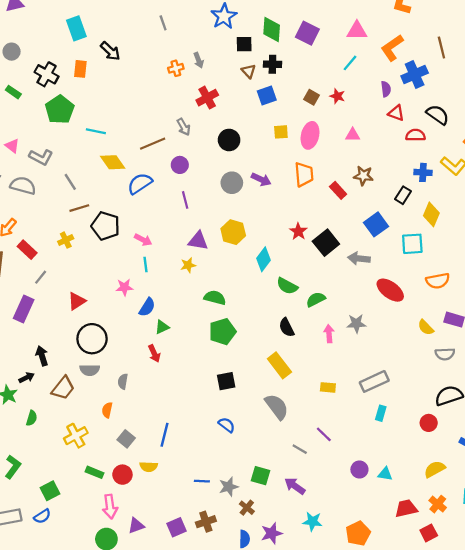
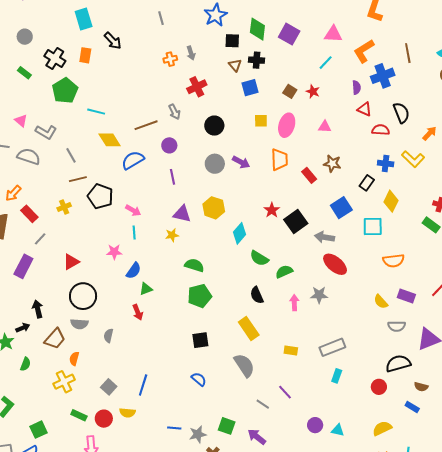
black semicircle: (438, 115) -> (401, 113), turned 30
red ellipse: (390, 290) -> (335, 264), moved
orange semicircle: (107, 410) -> (74, 359), moved

